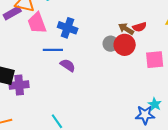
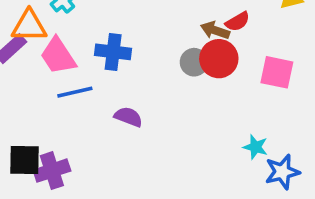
blue line: (53, 50) -> (75, 92), moved
pink square: (155, 60) -> (277, 72), turned 30
cyan star: (155, 104) -> (255, 147), moved

